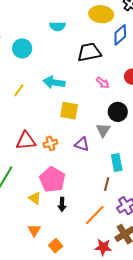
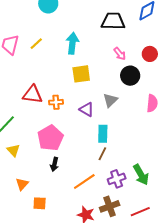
cyan arrow: (54, 82) -> (72, 43), turned 75
yellow square: (69, 111) -> (81, 74), turned -30
black circle: (118, 112) -> (130, 76), moved
cyan rectangle: (117, 162) -> (103, 134), moved
yellow triangle: (35, 198) -> (13, 150), moved
orange square: (56, 246) -> (40, 203), turned 32

